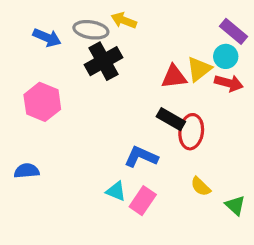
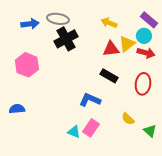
yellow arrow: (124, 20) -> (109, 23), moved
blue arrow: (47, 38) -> (30, 24), turned -30
red ellipse: (191, 132) -> (143, 84), moved
cyan triangle: (116, 191) -> (74, 132), moved

